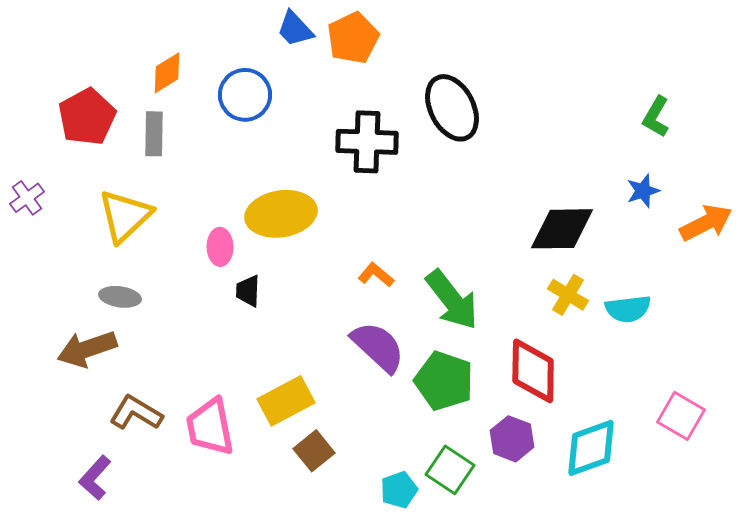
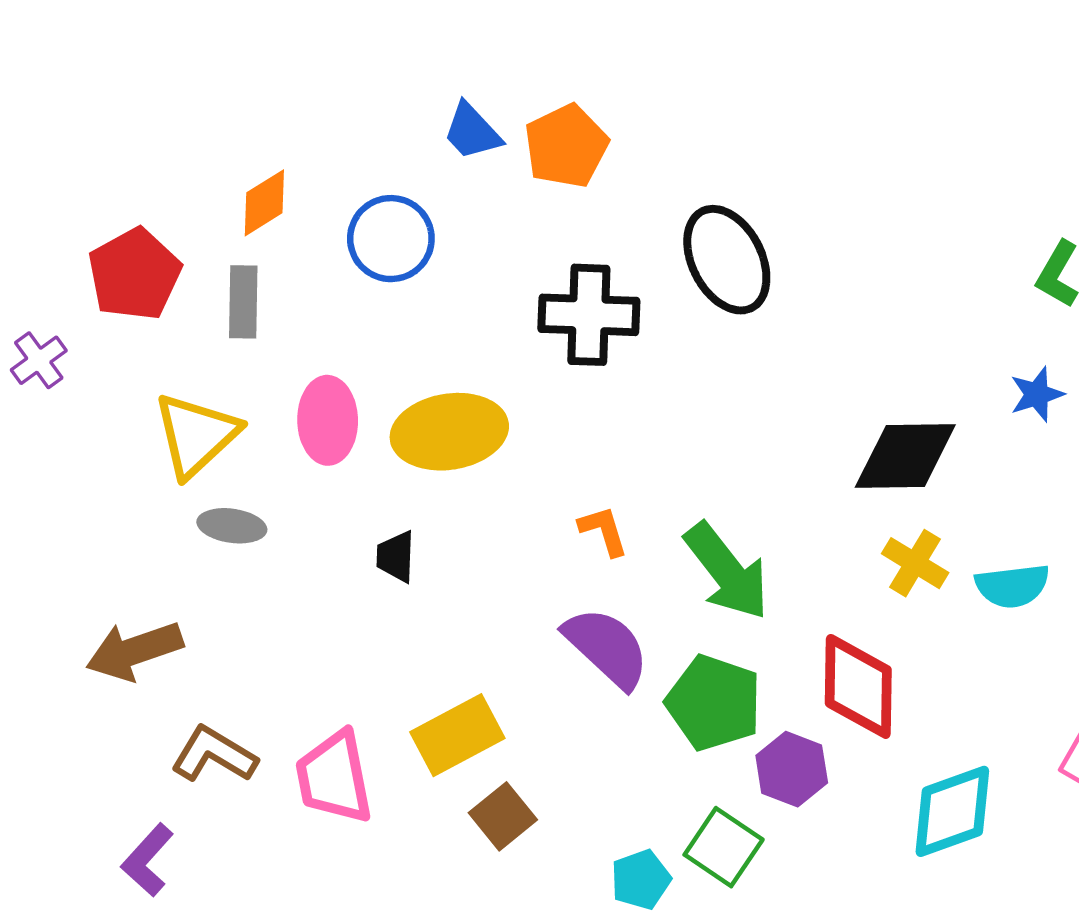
purple cross: (27, 198) -> (39, 360), moved
pink ellipse: (220, 247) -> (328, 420), moved, size x1.4
orange L-shape: (376, 275) -> (603, 531), turned 33
gray ellipse: (120, 297) -> (232, 526), moved
purple hexagon: (512, 439) -> (792, 769), moved

